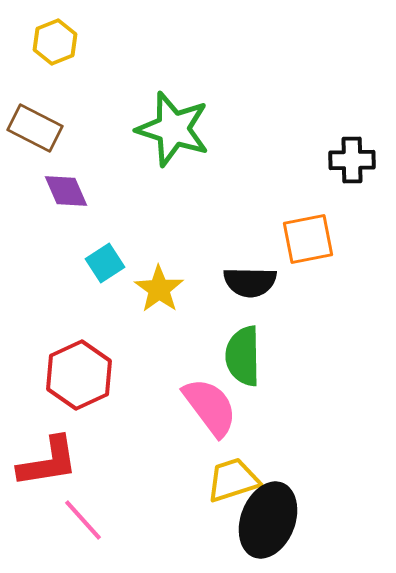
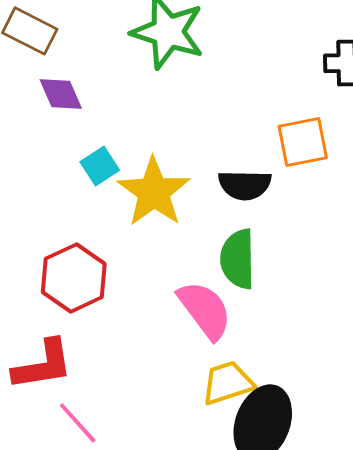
yellow star: (159, 289) -> (154, 192), size x1.5

